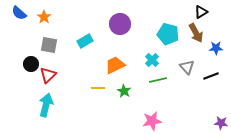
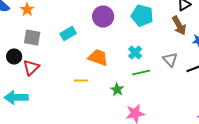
cyan pentagon: (168, 34) -> (142, 16), moved
orange trapezoid: (115, 65) -> (98, 58), turned 45
green star: (124, 91) -> (117, 90), moved
cyan arrow: (46, 105) -> (16, 98), moved, turned -105

